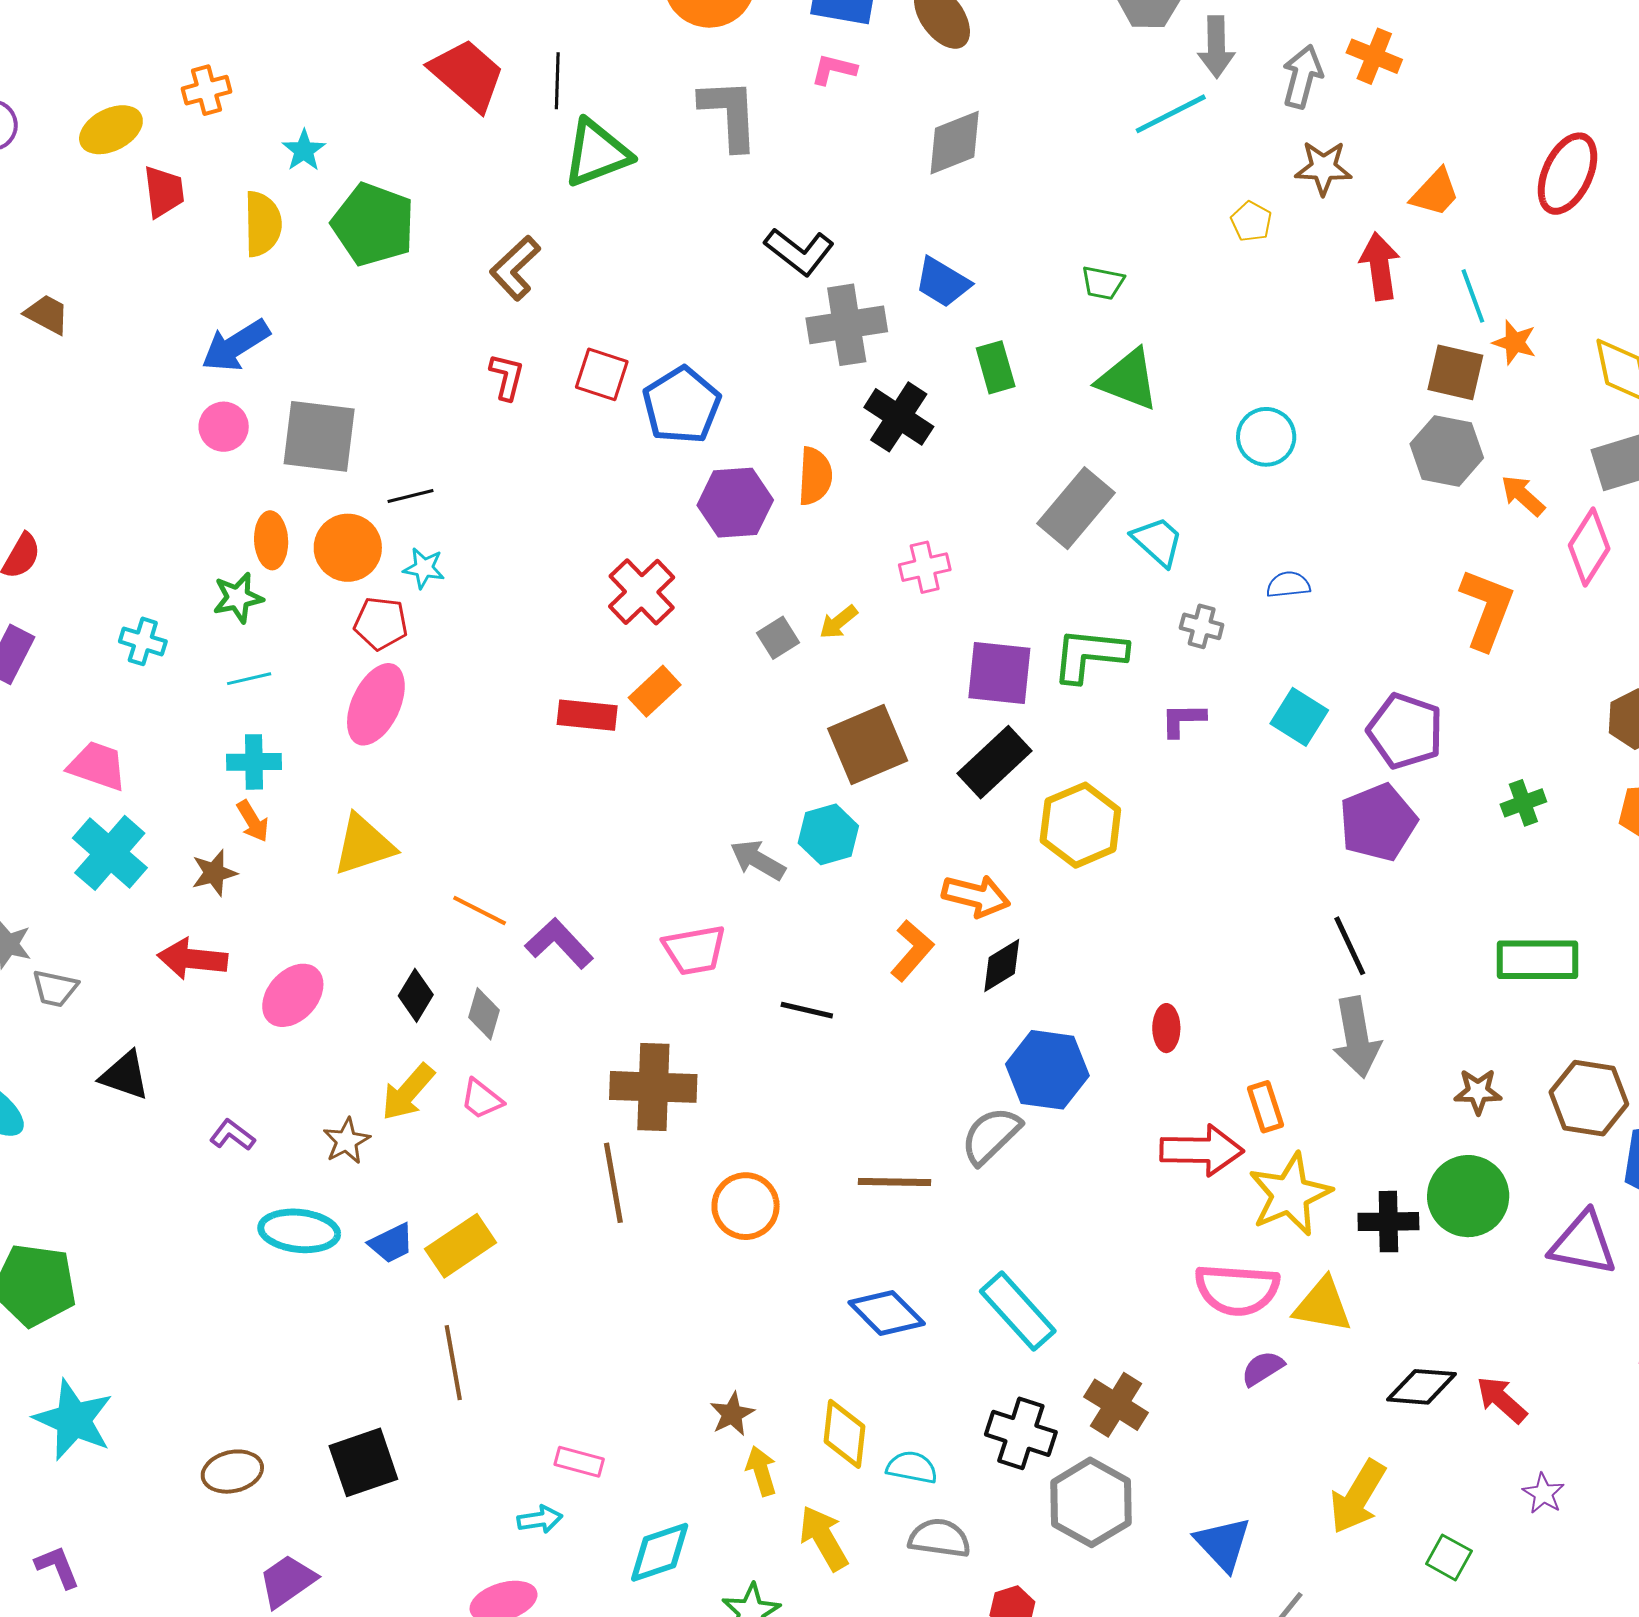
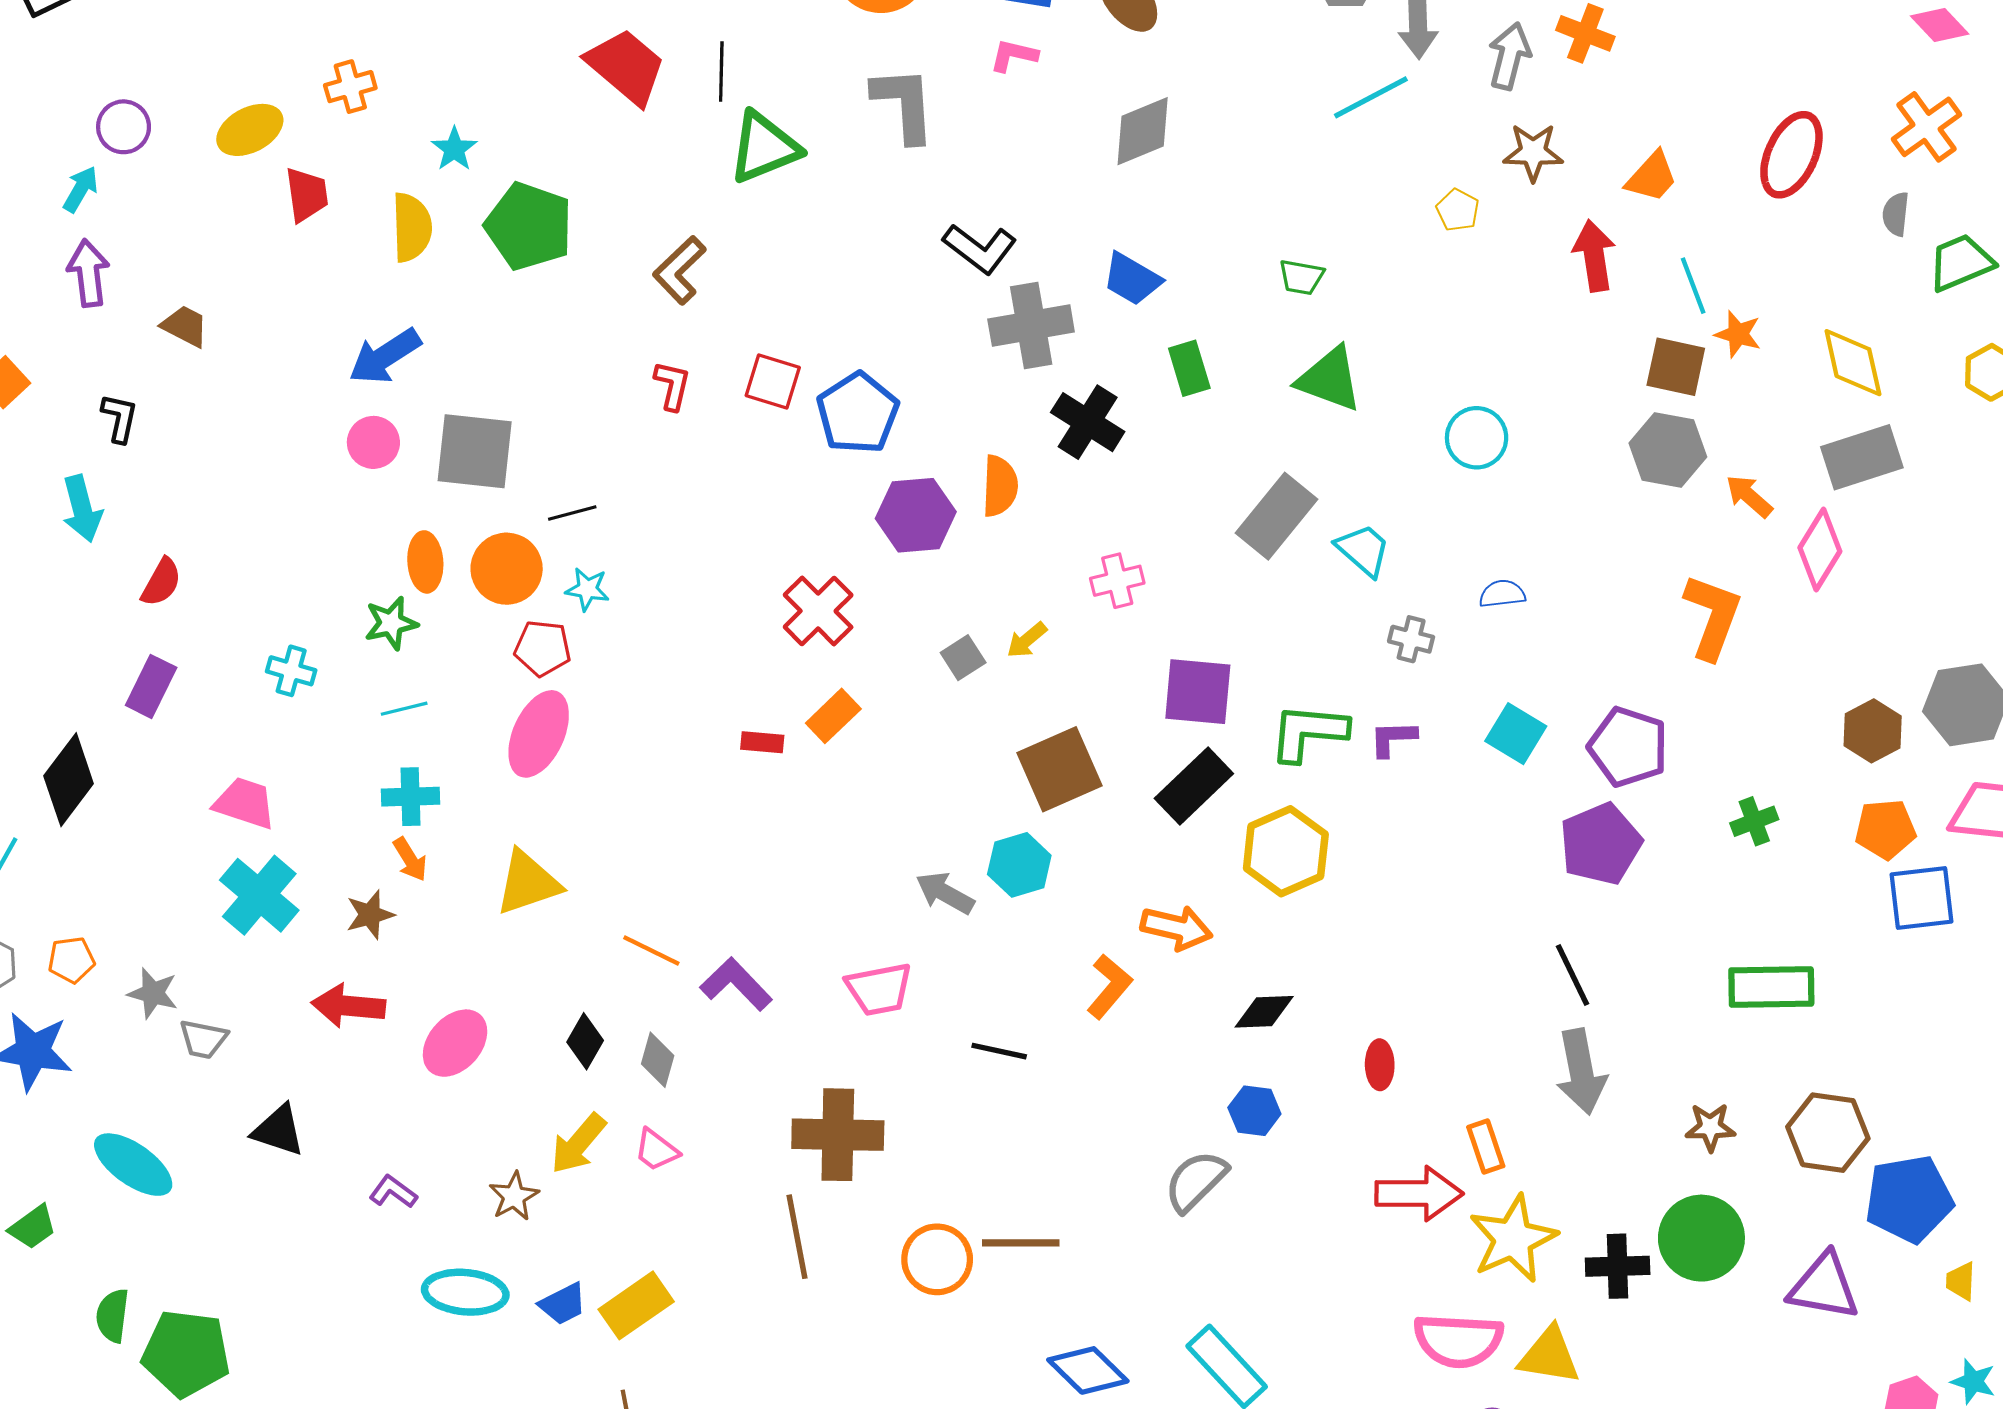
green L-shape: (1089, 655) -> (1308, 732), moved
red rectangle: (587, 715) -> (762, 742), size x0.7
black diamond: (1002, 966) -> (1264, 1012), moved, turned 30
blue hexagon: (1047, 1070) -> (1254, 1111), size x0.6
brown line: (895, 1182) -> (1021, 1243), moved

